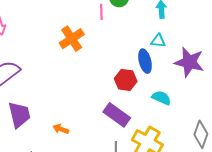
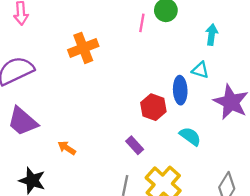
orange cross: (72, 39) -> (83, 48), moved
purple trapezoid: (19, 115) -> (22, 121), turned 132
purple rectangle: (117, 115) -> (135, 145), size x0.6

